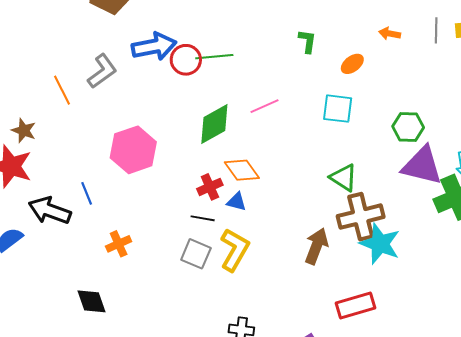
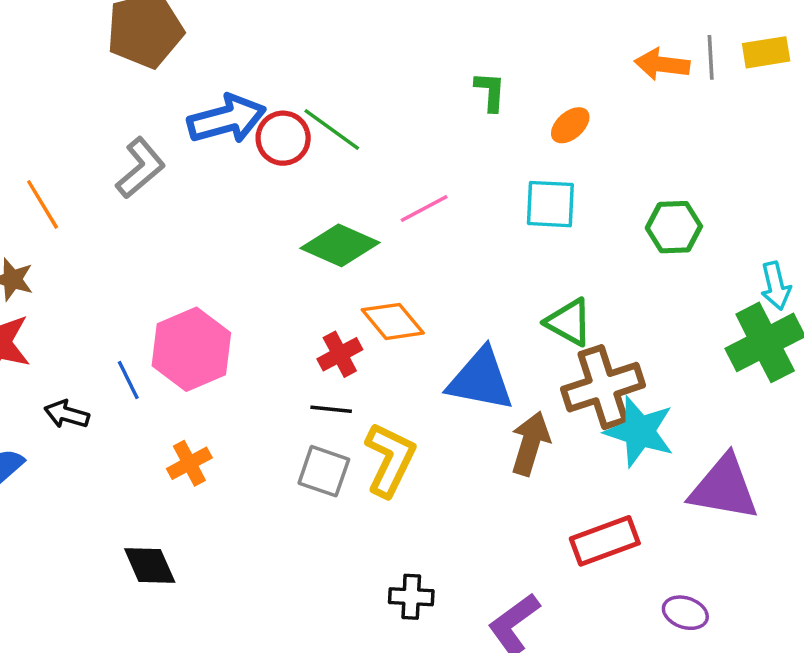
orange arrow: (390, 34) -> (662, 64), moved, size x1.4
green line: (214, 57) -> (332, 129), turned 45
orange line: (62, 90) -> (43, 204), moved
green diamond: (214, 124) -> (340, 245), turned 57
pink hexagon: (133, 150) -> (191, 349), moved
purple triangle: (422, 166) -> (724, 488), moved
blue triangle: (237, 202) -> (481, 380), moved, size x2.0
black arrow: (50, 211) -> (67, 414), size x0.6

